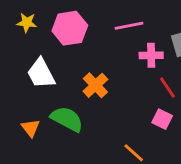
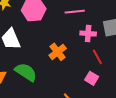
orange cross: (95, 85) -> (58, 52), moved

